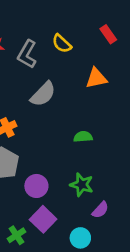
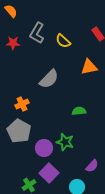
gray L-shape: (27, 54) -> (37, 33), moved
green star: (82, 185) -> (65, 142), moved

